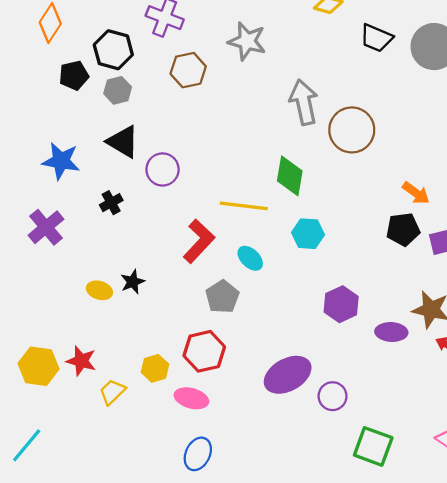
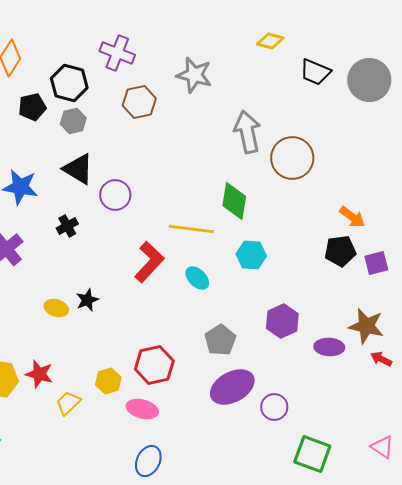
gray pentagon: (222, 297) -> (220, 340), moved

